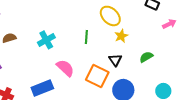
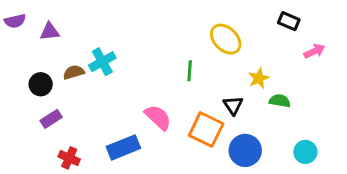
yellow star: (121, 36) -> (259, 78), moved
cyan cross: (46, 40) -> (102, 62), moved
green semicircle: (146, 57) -> (280, 101), turned 40

